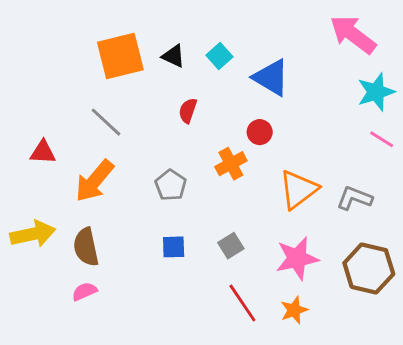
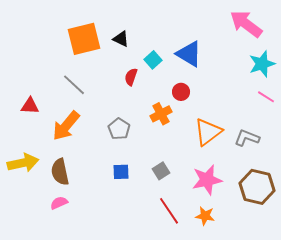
cyan square: (219, 56) -> (153, 60), moved
orange star: (294, 310) -> (205, 216), turned 30

